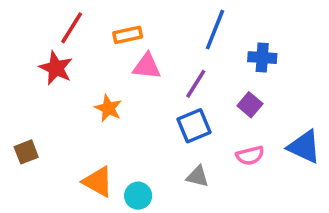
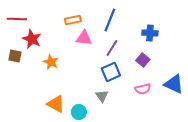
red line: (72, 28) -> (17, 19), moved, turned 60
blue line: (215, 30) -> (110, 20), moved
orange star: (108, 108) -> (51, 62), moved
brown square: (26, 152) -> (15, 56), moved, turned 32
gray triangle: (198, 176) -> (102, 96), moved, turned 40

